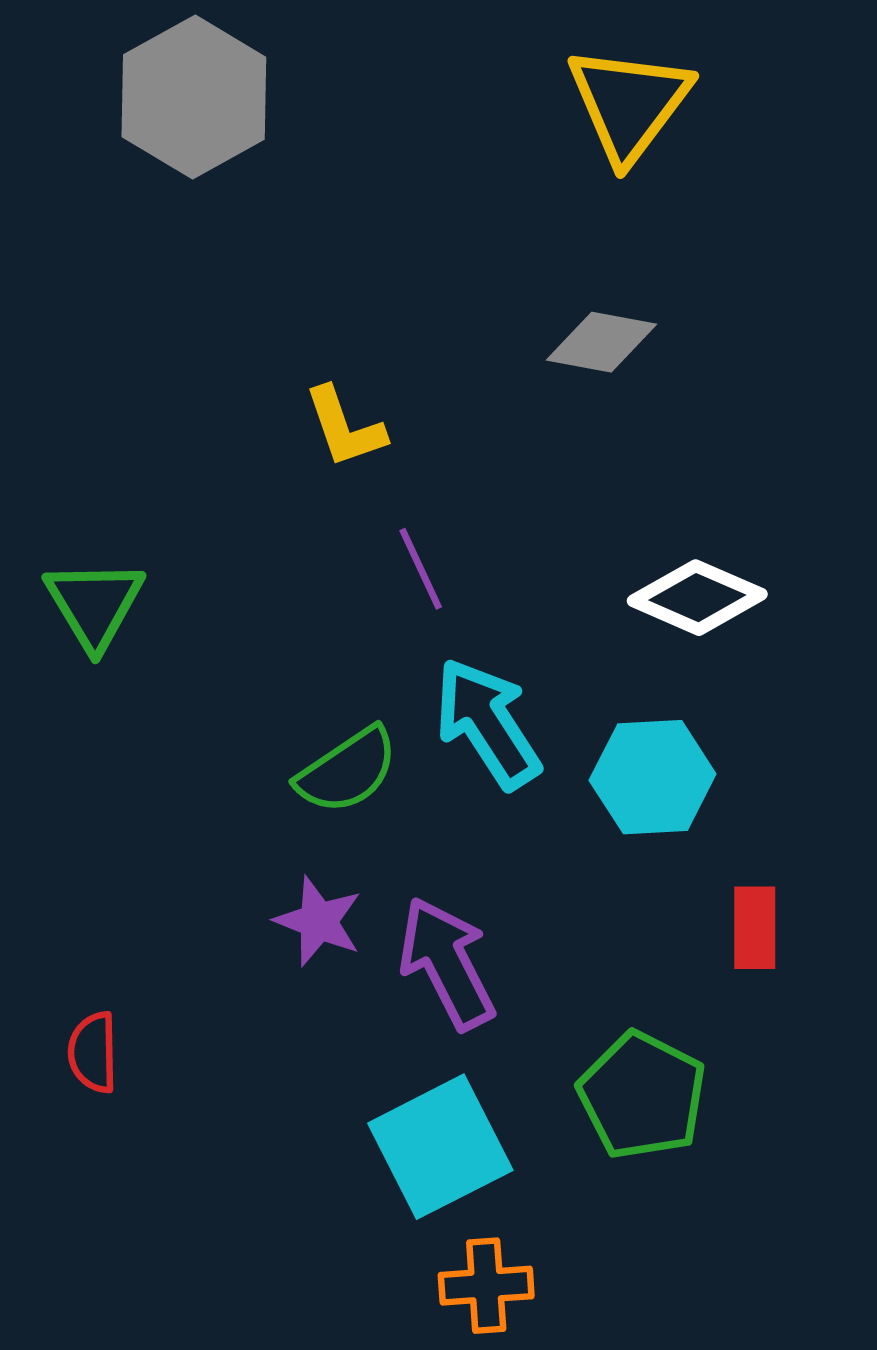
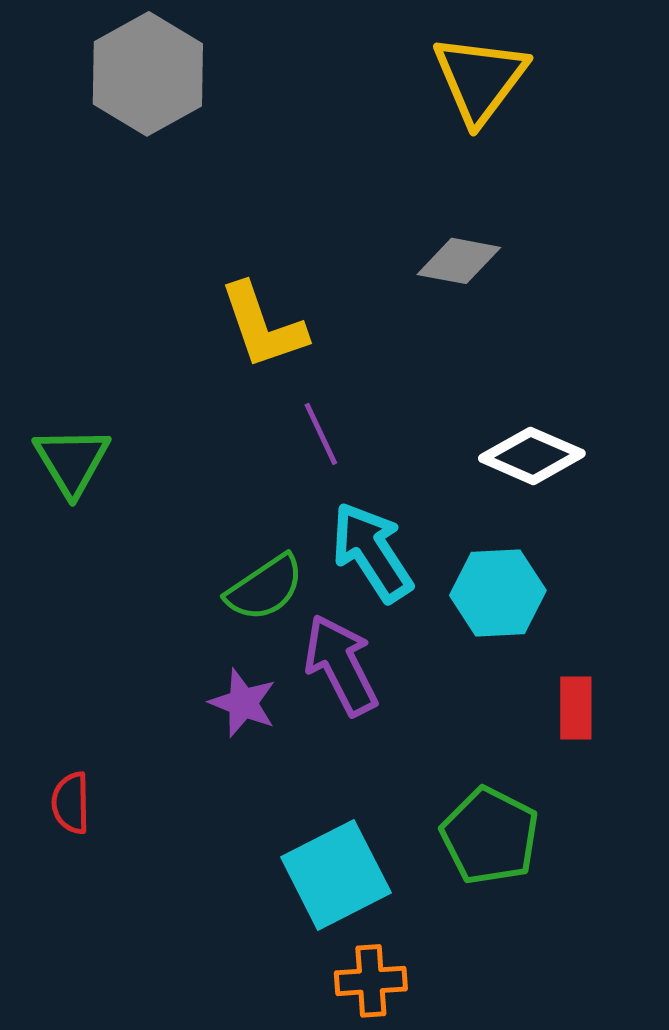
yellow L-shape: (345, 427) -> (263, 326), size x1.4
purple arrow: (447, 963) -> (341, 665), moved

